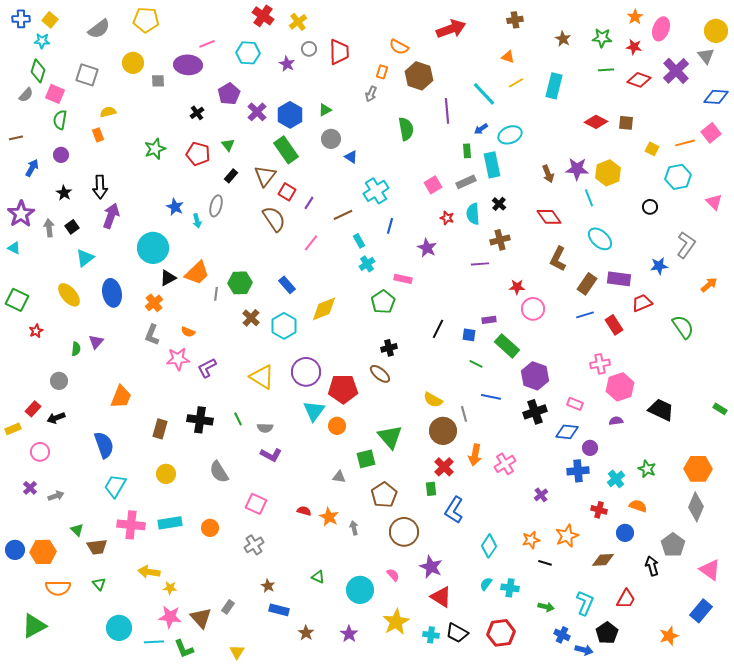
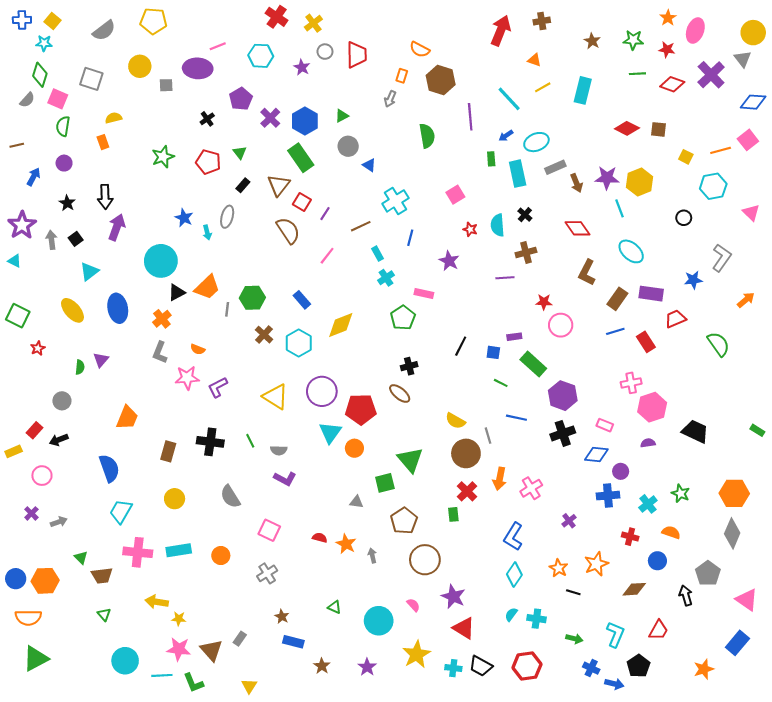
red arrow: (451, 29) -> (501, 31), moved, turned -48
gray rectangle: (466, 182) -> (555, 167), moved
blue L-shape: (454, 510) -> (513, 537), moved
orange star: (531, 540) -> (559, 568), turned -30
orange semicircle: (58, 588) -> (28, 618), moved

